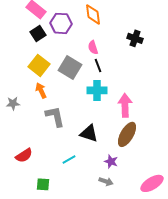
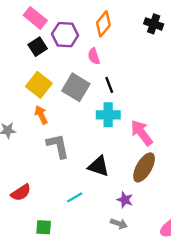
orange diamond: (93, 14) -> (103, 24), turned 45
black cross: (135, 38) -> (154, 24), moved
pink semicircle: (93, 47) -> (94, 56), moved
pink arrow: (125, 105) -> (142, 133), turned -35

